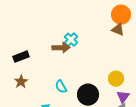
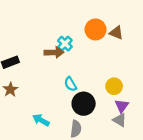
orange circle: (121, 15) -> (96, 29), moved
cyan semicircle: (61, 87) -> (70, 84), moved

